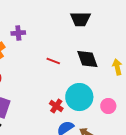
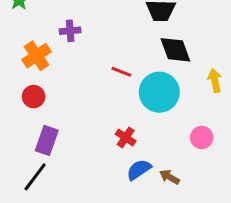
black diamond: (87, 59) -> (175, 50), moved
cyan circle: (79, 97) -> (159, 92), moved

